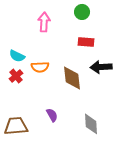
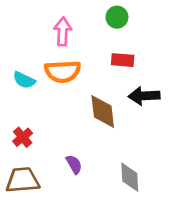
orange semicircle: (40, 67) -> (63, 71), moved, size x1.4
red cross: (16, 76) -> (23, 137), moved

